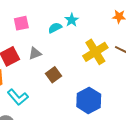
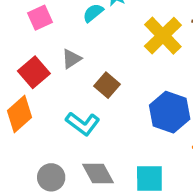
cyan L-shape: (18, 97) -> (83, 124), moved

